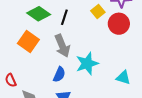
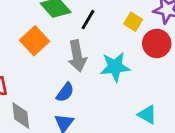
yellow square: (98, 11) -> (133, 22), turned -32
cyan star: (87, 64) -> (115, 67), moved

